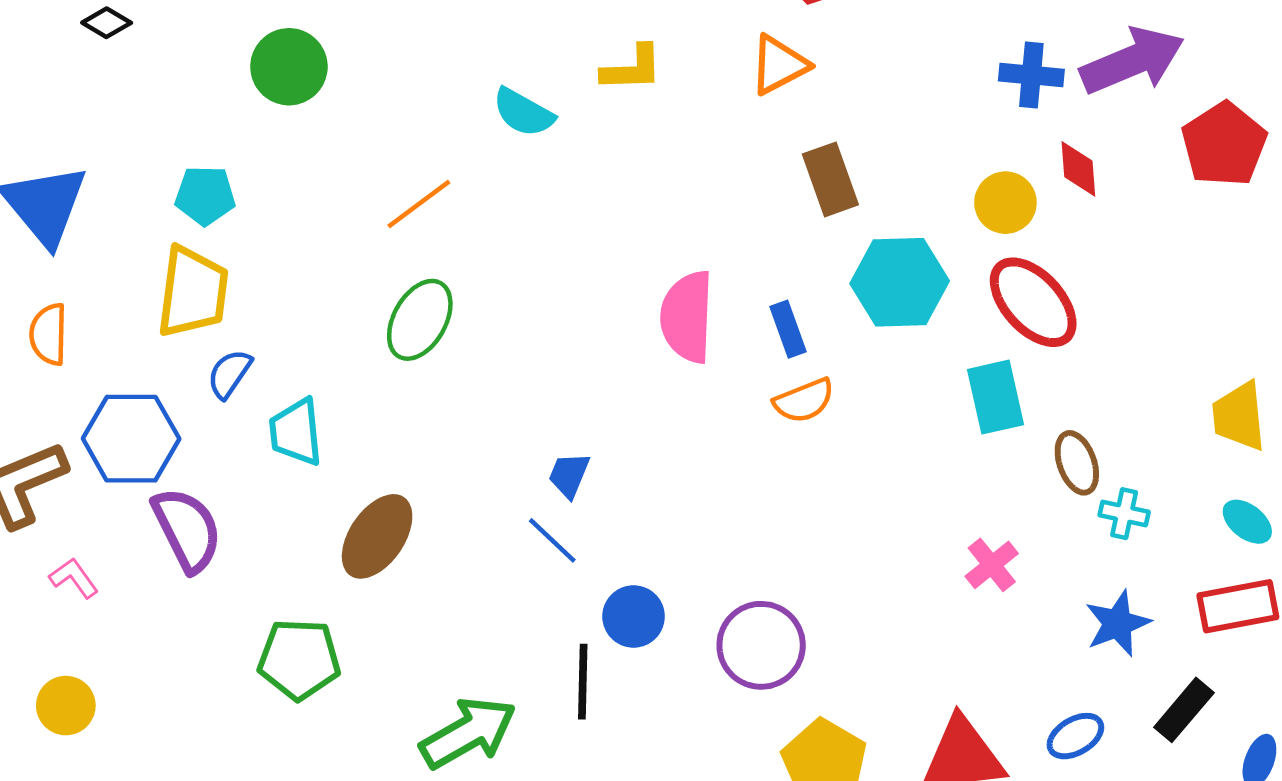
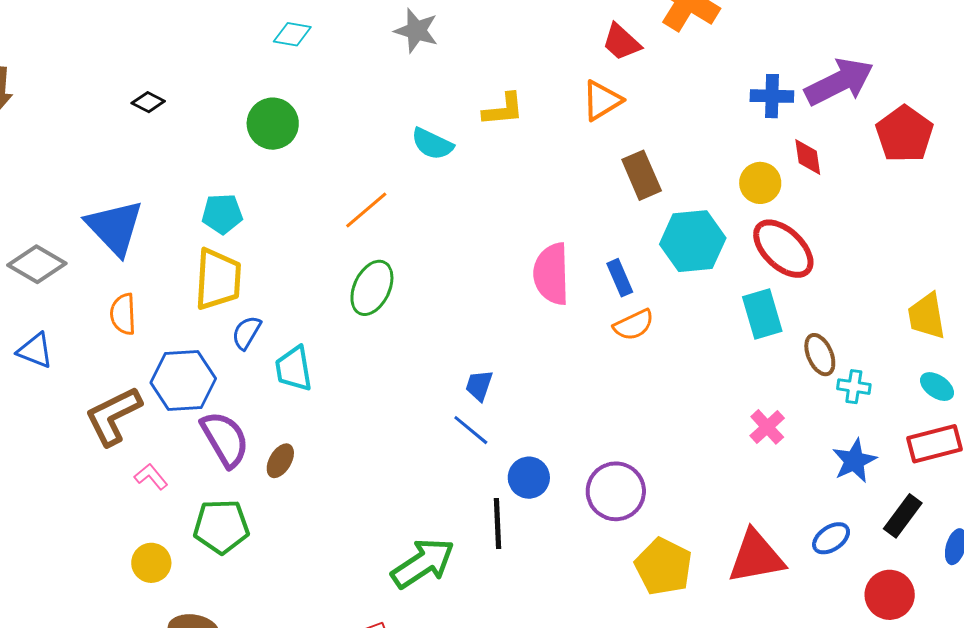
brown ellipse: (377, 536) -> (280, 461), moved, size x0.6
green pentagon: (299, 659) -> (221, 526), moved

